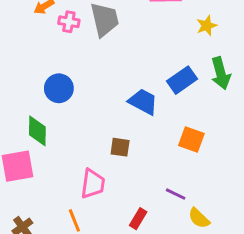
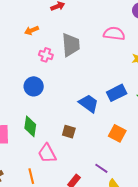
pink cross: (69, 22) -> (46, 55), moved
green diamond: (37, 131) -> (30, 126), moved
pink trapezoid: (93, 184) -> (47, 153), turned 135

